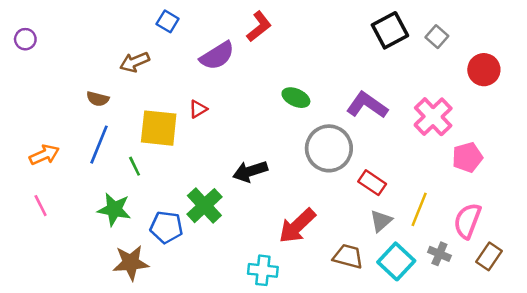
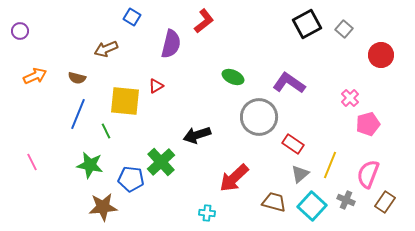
purple semicircle: (217, 56) -> (171, 44), turned -44
pink cross: (433, 117) -> (350, 98), moved, size x0.6
orange arrow: (44, 155) -> (35, 76), moved
cyan cross: (263, 270) -> (207, 213), size x0.7

